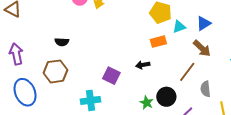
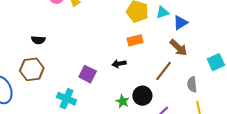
cyan triangle: (179, 27) -> (162, 12), moved
gray semicircle: (205, 89) -> (192, 84), moved
cyan cross: (91, 100) -> (67, 99), turned 30

